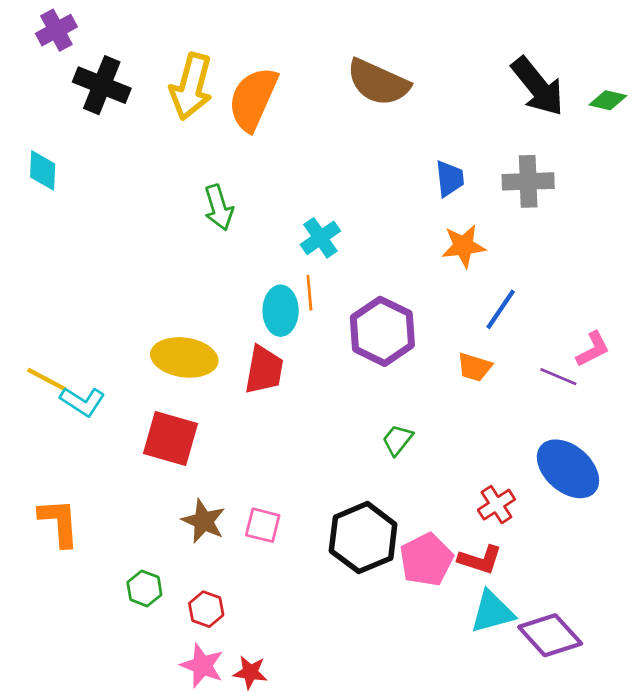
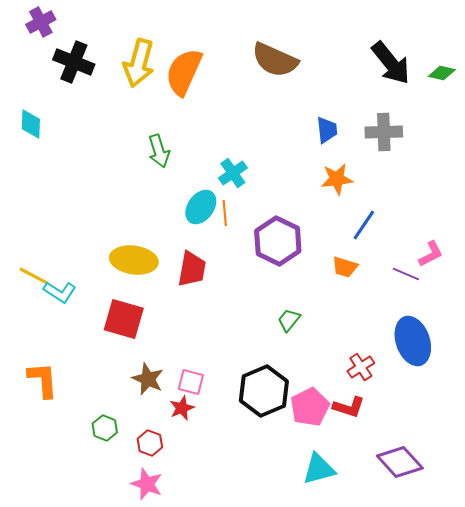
cyan ellipse: (281, 311) -> (201, 207), moved, turned 36
blue ellipse: (568, 469) -> (413, 341), turned 30
cyan triangle: (492, 612) -> (319, 469), moved
red star: (250, 672) -> (182, 408), moved, turned -30

